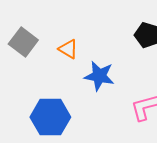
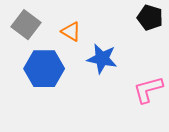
blue hexagon: (50, 117) -> (44, 69), moved

